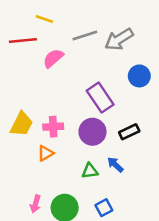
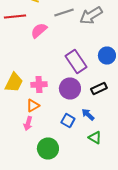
blue circle: (139, 76) -> (107, 56), moved
green triangle: (90, 171) -> (95, 138), moved, turned 40
pink arrow: (35, 204) -> (28, 124), moved
blue square: (104, 208) -> (68, 120), moved, turned -32

